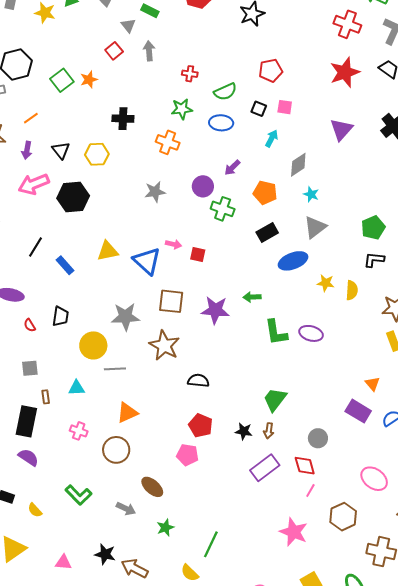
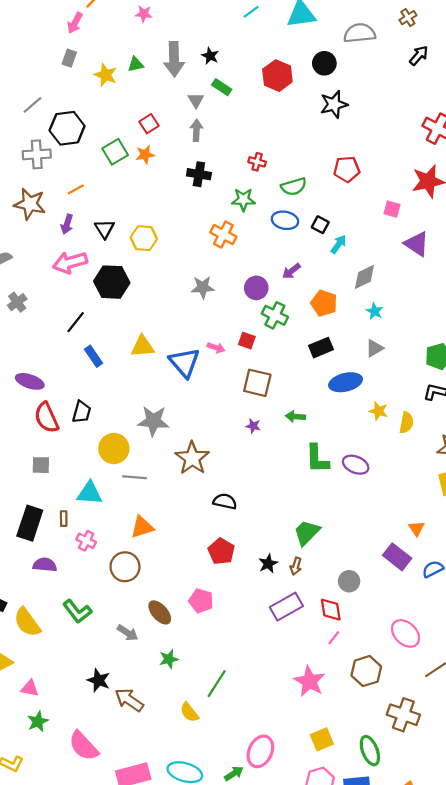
red square: (114, 51) -> (149, 124), moved
gray arrow: (149, 51) -> (196, 130), moved
pink square: (285, 107) -> (392, 209), moved
black square: (259, 109) -> (320, 225), moved
black cross: (123, 119) -> (199, 174), moved
purple triangle: (341, 129) -> (417, 244), turned -45
gray triangle: (315, 227) -> (374, 348), size x0.7
black line: (36, 247) -> (76, 322), moved
red square: (198, 255) -> (247, 341), moved
brown square: (171, 301) -> (257, 383), moved
purple star: (215, 310) -> (253, 426), size x0.5
red semicircle: (30, 325) -> (46, 418), size x2.0
cyan triangle: (76, 388) -> (90, 493), size x1.4
brown rectangle: (46, 397) -> (64, 519), moved
black star: (244, 431) -> (268, 564), turned 30
pink pentagon: (187, 455) -> (201, 601), moved
purple semicircle: (28, 457) -> (45, 565), moved, turned -35
yellow semicircle: (35, 510) -> (27, 622), size x1.8
pink triangle: (63, 562) -> (30, 688), moved

